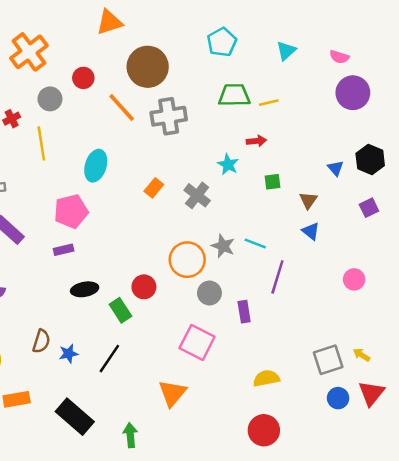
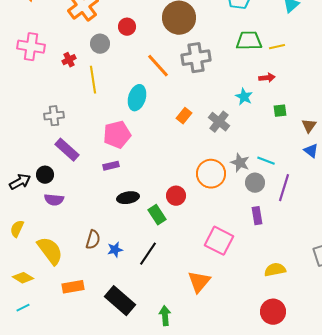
orange line: (122, 108) -> (158, 66), moved
gray circle: (209, 293) -> (255, 183), moved

